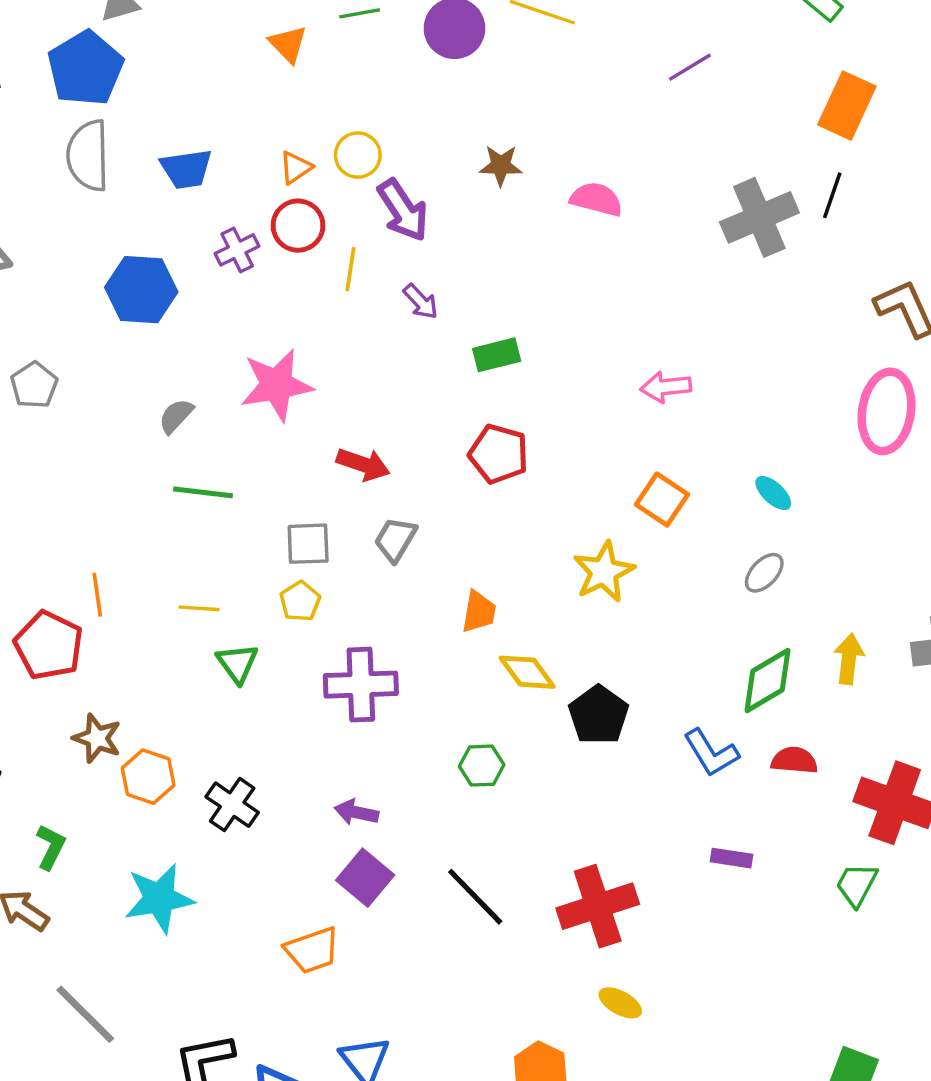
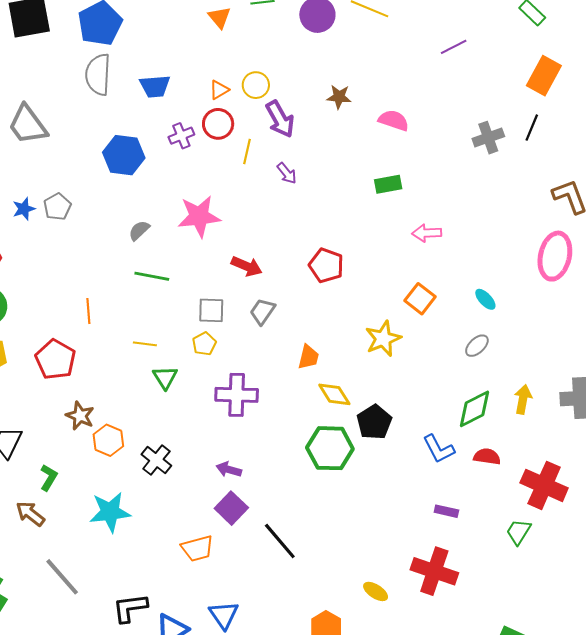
gray cross: (759, 217) -> (488, 138), size x0.7
green rectangle: (497, 355) -> (388, 184), moved
orange line: (97, 595) -> (88, 311), moved
green hexagon: (482, 766) -> (330, 448), moved, size x1.8
black line: (475, 897) -> (280, 541), moved
red cross: (598, 906) -> (434, 571), moved, turned 33

